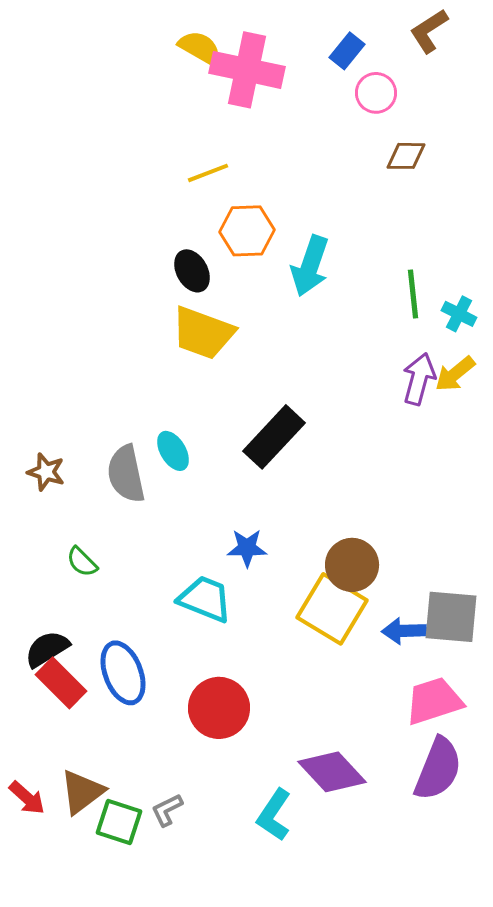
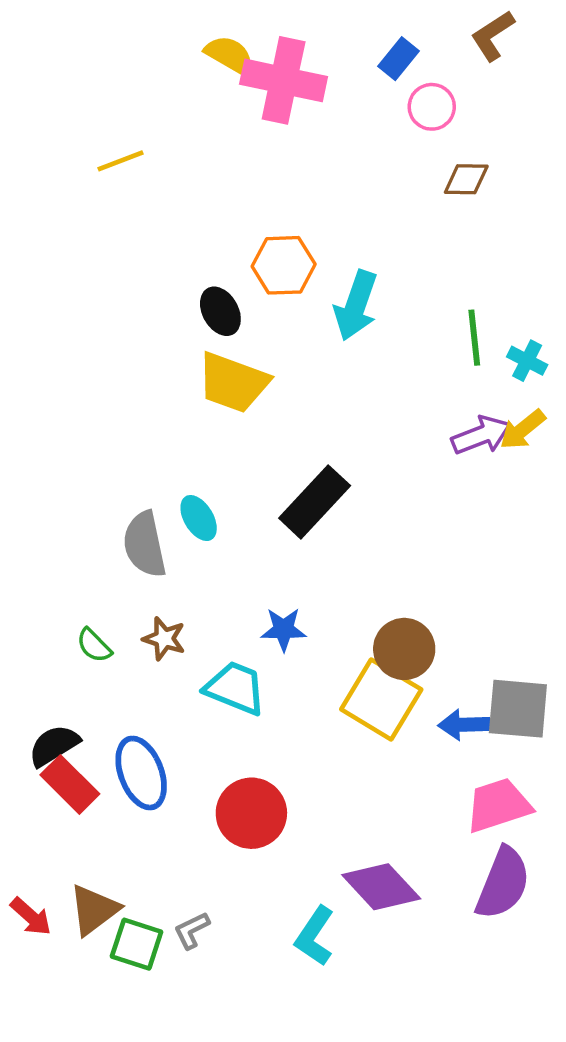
yellow line: (208, 173) -> (120, 161), moved
purple arrow: (419, 379) -> (481, 435), turned 54
brown star: (46, 472) -> (164, 639), moved

